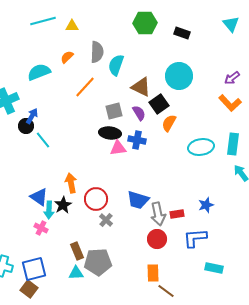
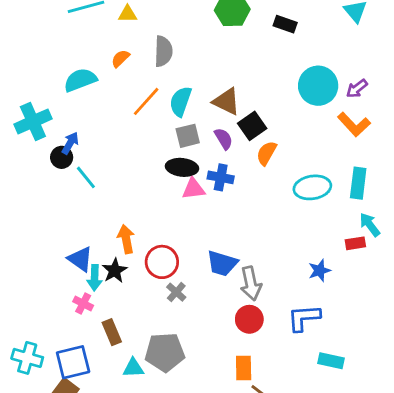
cyan semicircle: (116, 65) -> (181, 101), moved
cyan circle: (179, 76) -> (318, 86), moved
red rectangle: (177, 214) -> (355, 243), moved
brown rectangle: (77, 251) -> (112, 332), moved

